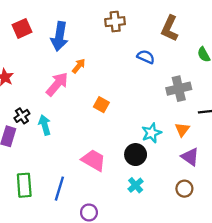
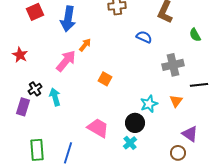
purple triangle: (190, 157) -> (190, 134), moved
cyan cross: (136, 185) -> (130, 143), moved

